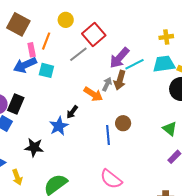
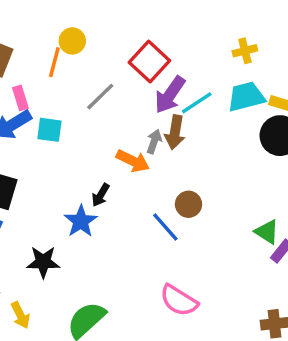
red square: (94, 34) -> (149, 62), moved
orange line: (46, 41) -> (54, 62), moved
green triangle: (170, 129) -> (267, 232), moved
blue line: (108, 135) -> (165, 227), turned -30

